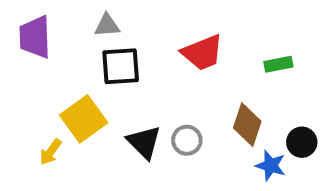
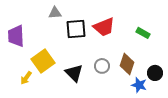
purple trapezoid: (35, 37) -> (16, 36), moved
green rectangle: (278, 64) -> (143, 33), turned 40
black square: (121, 66) -> (76, 29), moved
gray circle: (187, 140) -> (102, 66), moved

